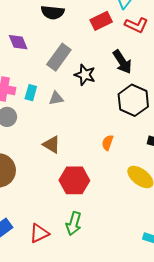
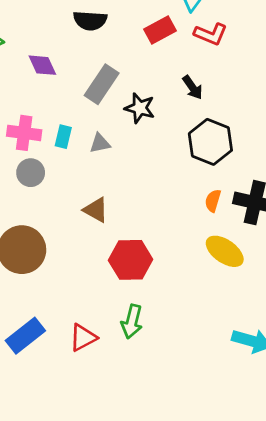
black arrow: (122, 62) -> (193, 87), size x0.7
orange semicircle: (108, 143) -> (213, 201), moved

